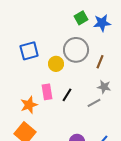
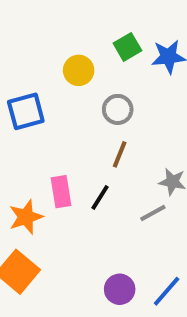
gray circle: (76, 50) -> (118, 109), size x0.6
brown line: (100, 62) -> (120, 154), moved
yellow circle: (56, 64) -> (79, 70), moved

